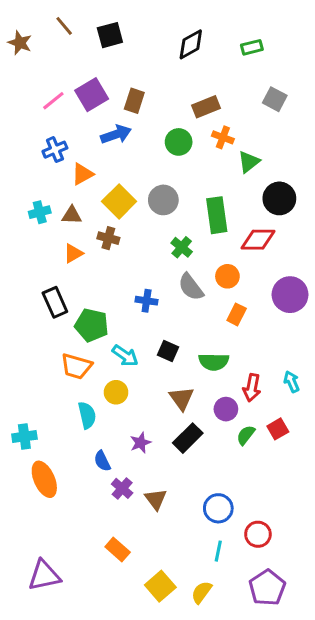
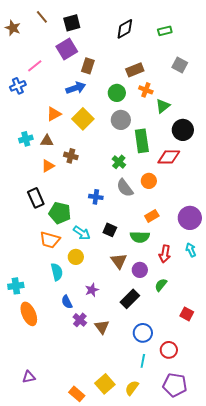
purple square: (92, 95) -> (67, 49), moved
blue cross: (55, 150) -> (18, 86), moved
gray circle: (163, 200) -> (121, 120), moved
yellow square: (119, 201) -> (83, 119), moved
purple circle: (290, 295) -> (190, 218), moved
orange rectangle: (237, 314) -> (152, 216), moved, turned 32
purple circle: (226, 409) -> (140, 270), moved
red square: (278, 429) -> (187, 314), moved, turned -32
black rectangle: (188, 438) -> (130, 299), moved
orange rectangle: (118, 550) -> (77, 394), moved
purple triangle: (44, 575) -> (29, 377), size x0.6
purple pentagon: (267, 588) -> (175, 385), turned -30

